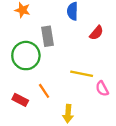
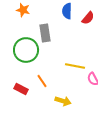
red semicircle: (96, 33) -> (88, 18), moved
yellow arrow: (68, 114) -> (63, 101), turned -77

